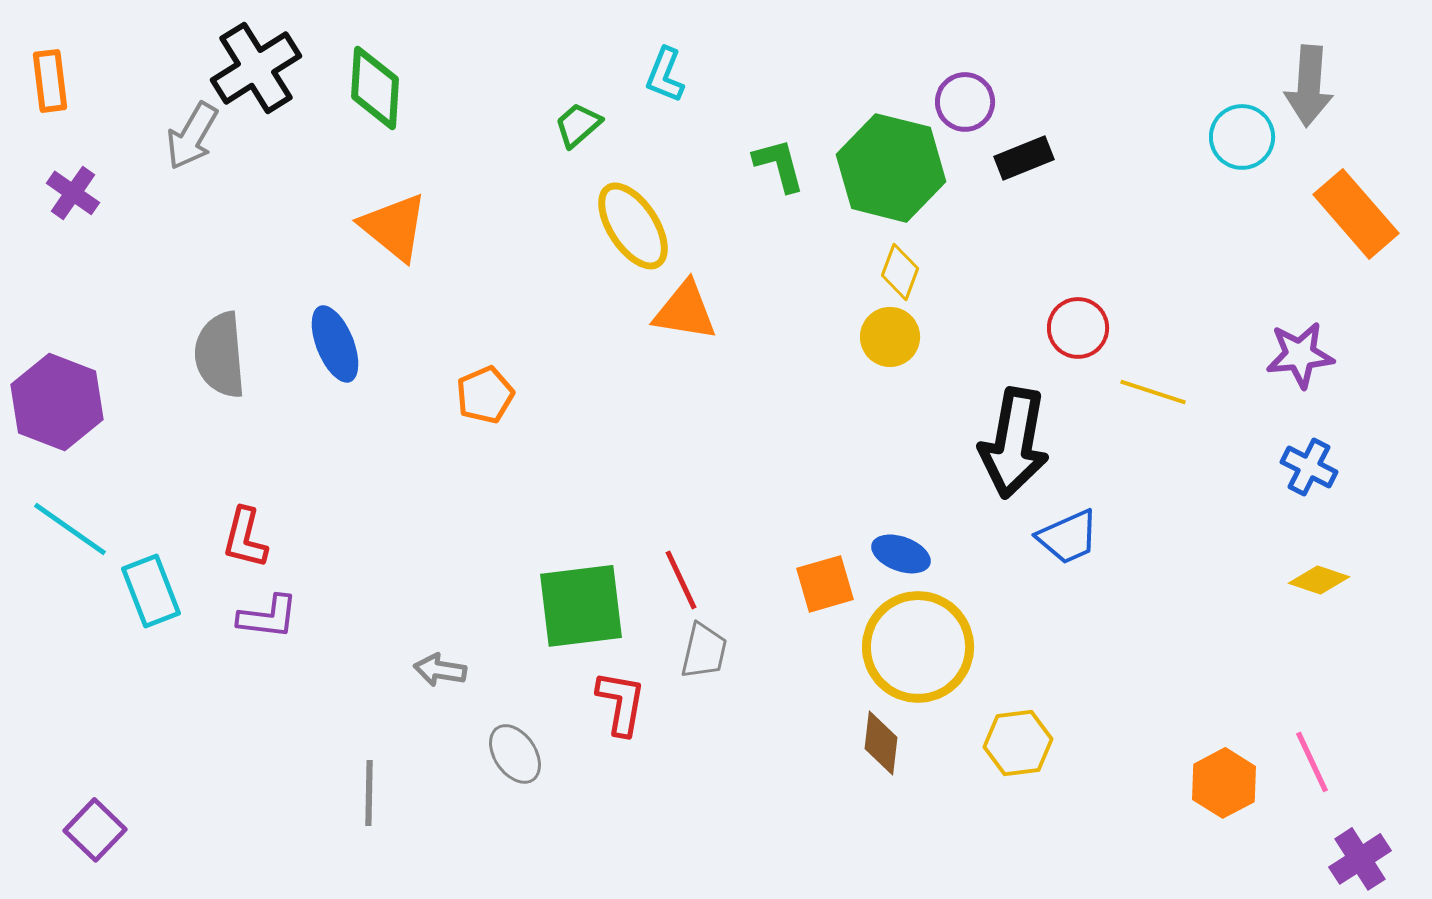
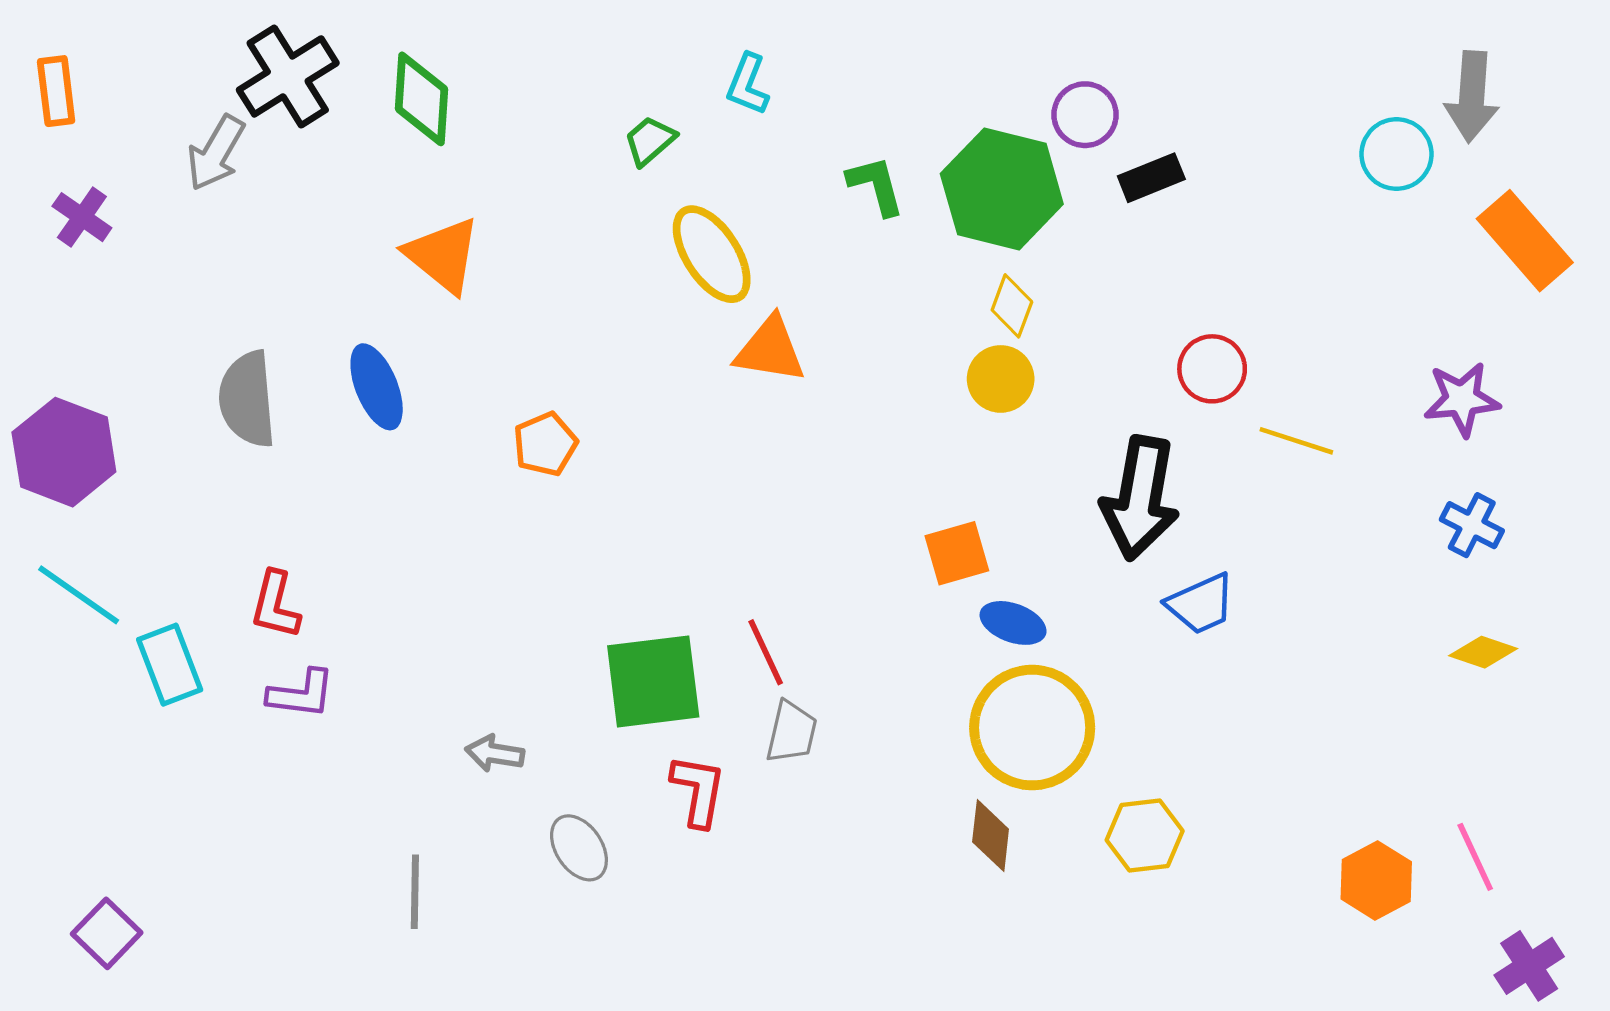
orange square: (825, 584) -> (957, 553), moved

